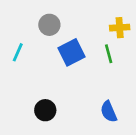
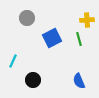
gray circle: (49, 25) -> (27, 18), moved
cyan line: (18, 52) -> (13, 61), moved

